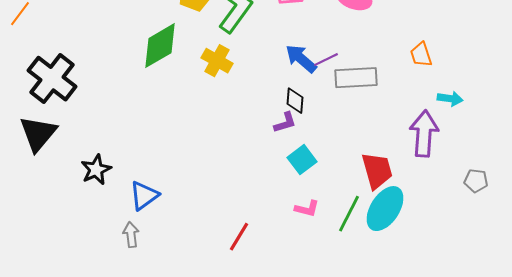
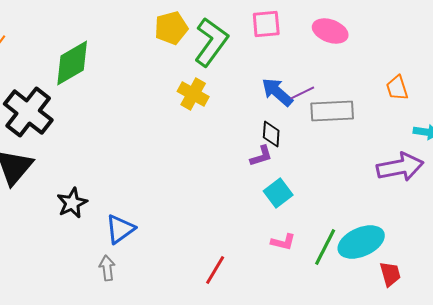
green diamond: (160, 46) -> (72, 63), moved
purple arrow: (424, 134) -> (400, 167), turned 75
red trapezoid: (377, 171) -> (390, 274), moved, size x0.7
cyan ellipse: (385, 209) -> (361, 242), turned 33

